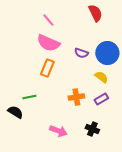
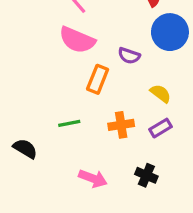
blue circle: (107, 53) -> (170, 32), moved
orange rectangle: (47, 68) -> (98, 79), moved
green line: (29, 97) -> (69, 123), moved

